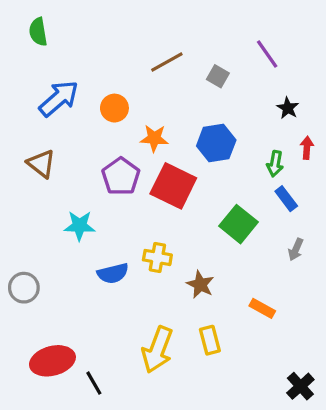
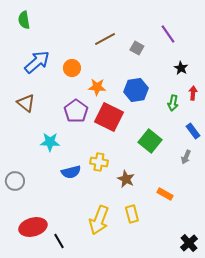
blue rectangle: (286, 199) -> (193, 131), moved

